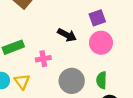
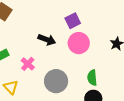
pink cross: (43, 59) -> (28, 64), turned -32
green semicircle: (102, 80) -> (92, 78), moved

